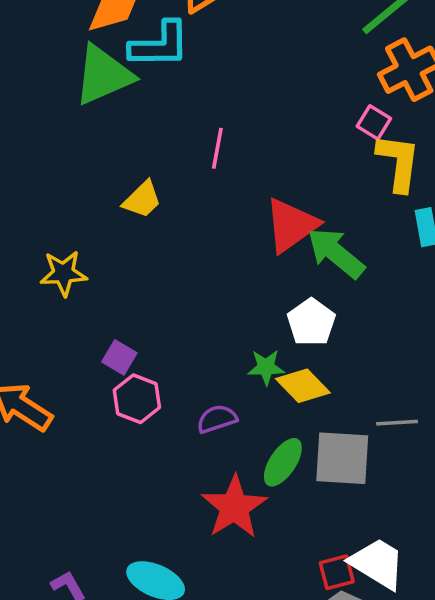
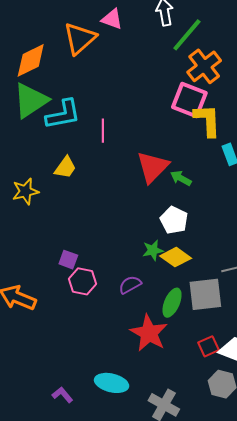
cyan L-shape: (160, 45) -> (63, 114), moved
pink square: (374, 122) -> (189, 100), size x1.8
green arrow: (336, 253) -> (181, 178), size x0.6
yellow star: (64, 273) -> (25, 191), moved
red square: (337, 572) -> (208, 346), moved

